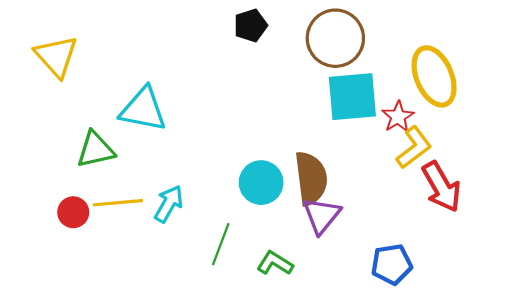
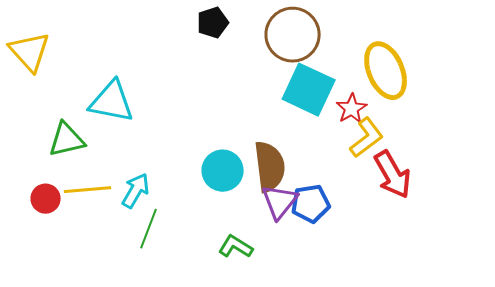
cyan square: (352, 97) -> (309, 90), turned 30
green line: (221, 244) -> (149, 229), moved
blue pentagon: (392, 264) -> (311, 204), moved

